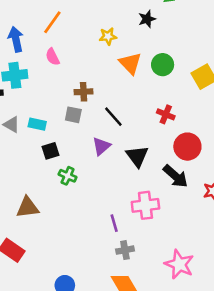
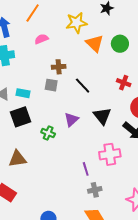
yellow star: (108, 36) -> (76, 23), size x1.5
pink semicircle: (53, 57) -> (41, 39), moved, turned 96
purple triangle: (101, 146) -> (71, 120), moved
black square: (51, 151) -> (20, 117), moved, size x1.5

